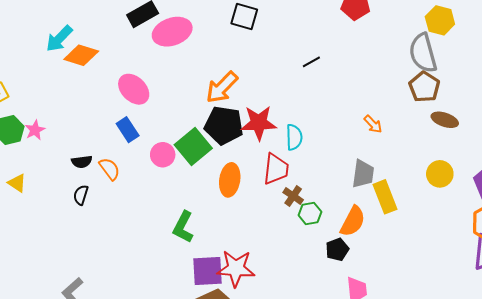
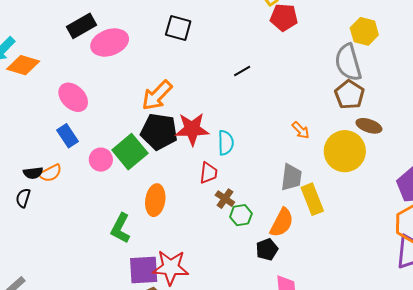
black semicircle: (82, 162) -> (33, 173), moved
orange semicircle: (110, 169) -> (50, 173), turned 100
red trapezoid: (276, 169) -> (209, 173), size x0.7
yellow circle: (440, 174) -> (345, 151), moved, size x1.6
orange ellipse: (230, 180) -> (155, 200), moved

